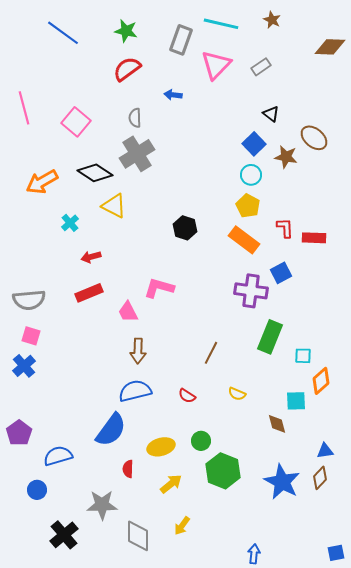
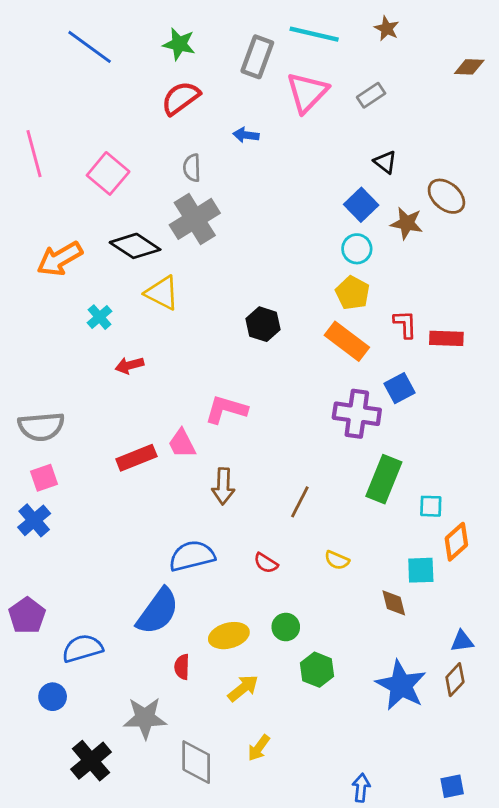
brown diamond: (330, 47) -> (469, 67), size x0.7
red rectangle: (89, 293) -> (136, 458), moved
pink square: (31, 336) -> (44, 478), turned -36
brown arrow: (138, 351) -> (223, 486), moved
green hexagon: (223, 471) -> (317, 670), size x0.7
blue square: (336, 553) -> (452, 786), moved

